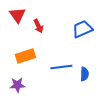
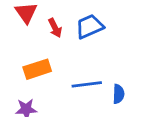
blue trapezoid: (82, 29) -> (90, 26), moved

